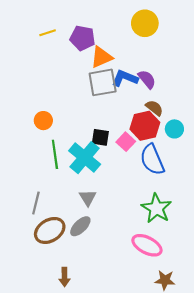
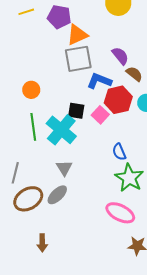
blue L-shape: (125, 78) -> (99, 81), moved
brown semicircle: (154, 108) -> (134, 74), moved
orange circle: (43, 121) -> (31, 90), moved
blue semicircle: (152, 160) -> (119, 152), moved, size x0.6

